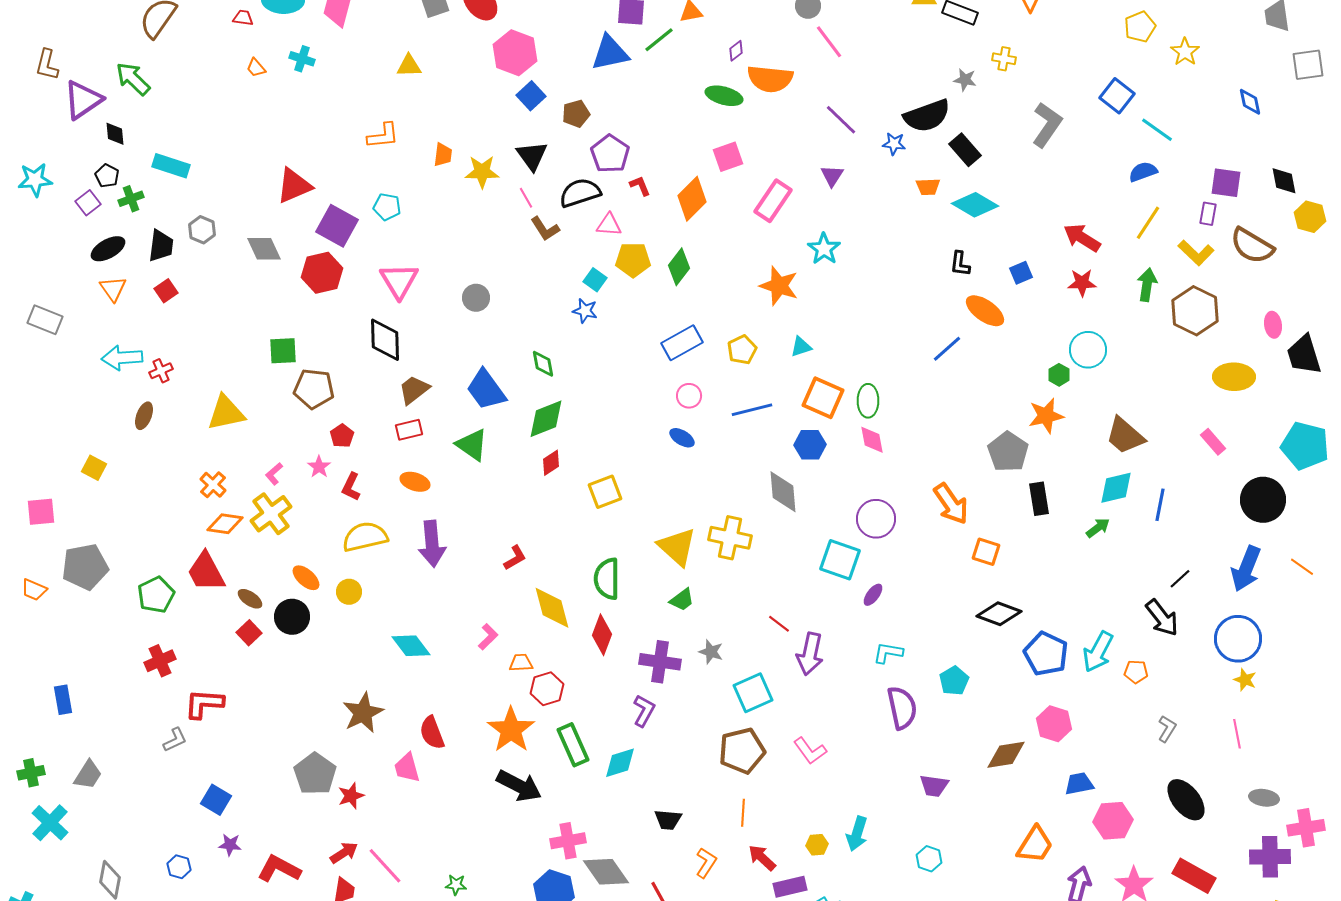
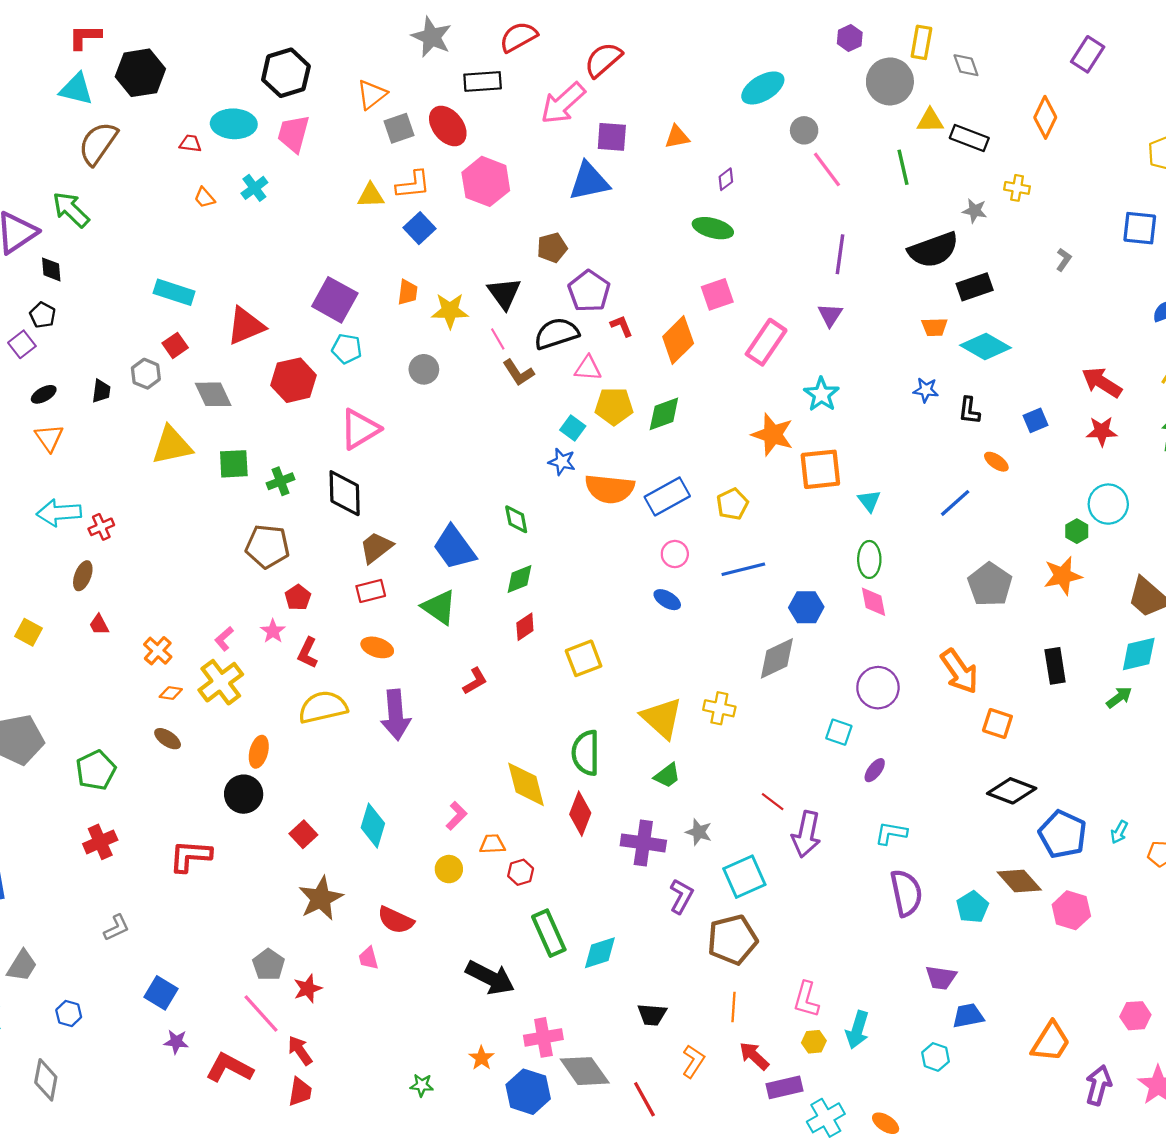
green line: (659, 40) -> (903, 167), moved, turned -64
cyan cross: (302, 59) -> (254, 188), turned 35
orange semicircle: (770, 79) -> (610, 489), moved
blue square: (531, 96) -> (420, 228), moved
blue square: (1117, 96) -> (1140, 228), turned -32
purple line: (841, 120) -> (840, 254), turned 54
gray L-shape: (1047, 125) -> (1064, 260), size x0.5
orange L-shape: (383, 136) -> (413, 185), moved
blue star: (894, 144) -> (926, 390), moved
black rectangle: (965, 150) -> (975, 287), turned -68
cyan rectangle: (171, 166) -> (174, 292), moved
green cross: (131, 199) -> (280, 481), moved
purple square: (337, 226) -> (335, 300), moved
black trapezoid: (161, 246) -> (101, 391), size x0.7
black ellipse: (108, 249) -> (44, 394), size x0.7
green diamond: (679, 267) -> (664, 414), turned 33
red hexagon: (322, 273) -> (294, 380), moved
pink triangle: (399, 281) -> (360, 429), turned 30
red square: (166, 291) -> (175, 345), moved
gray circle: (476, 298) -> (424, 369), moved
orange ellipse: (985, 311) -> (996, 462), size x0.6
cyan triangle: (801, 347) -> (869, 501), moved, turned -50
green square: (283, 351) -> (234, 464), moved
orange square: (823, 398) -> (820, 469), moved, turned -30
yellow triangle: (226, 413) -> (172, 445), moved
green diamond: (546, 419) -> (519, 579), size x0.7
gray pentagon: (1008, 452) -> (990, 584), moved
gray diamond: (783, 492) -> (777, 658), turned 69
orange diamond: (225, 524) -> (171, 693), size x0.6
yellow cross: (730, 538) -> (719, 708), size x0.7
red L-shape: (515, 558) -> (475, 681), moved
cyan square: (840, 560) -> (839, 732), size x0.6
red trapezoid: (206, 572) -> (99, 625), moved, size x0.5
orange ellipse: (306, 578) -> (259, 752), turned 64
yellow circle: (349, 592) -> (449, 869), moved
brown ellipse: (250, 599) -> (168, 739), moved
red square: (249, 633) -> (303, 834), moved
cyan diamond: (411, 646) -> (373, 826), turned 54
cyan arrow: (1098, 652) -> (1119, 832), size x0.5
cyan pentagon: (954, 681) -> (972, 907), moved
red hexagon: (547, 689) -> (521, 872), size x0.7
red L-shape: (204, 704) -> (190, 856), moved
purple L-shape: (644, 711) -> (681, 896), moved
orange star: (511, 730) -> (481, 1058), moved, size x0.5
red semicircle: (432, 733) -> (396, 920), turned -44
pink L-shape: (810, 751) -> (806, 999), moved, turned 52
brown diamond: (1006, 755) -> (1019, 881), moved, turned 57
pink trapezoid: (407, 768) -> (368, 958), size x0.7
gray pentagon: (315, 774) -> (269, 965), size x0.7
blue trapezoid: (1079, 784) -> (968, 1016), moved
pink hexagon: (1113, 821) -> (1135, 1016), size x0.7
red arrow: (344, 853) -> (300, 1050), turned -92
pink line: (385, 866) -> (261, 1014), moved
blue hexagon: (179, 867) -> (69, 1014), moved

